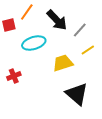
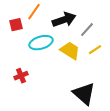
black arrow: (57, 20) -> (64, 20), turned -65
yellow trapezoid: (63, 63) -> (70, 51), moved, turned 50

